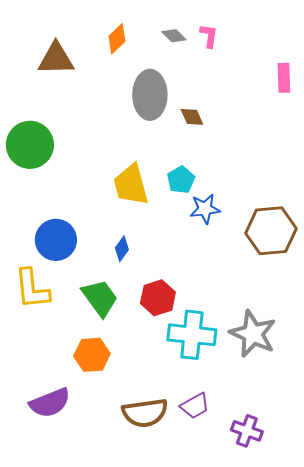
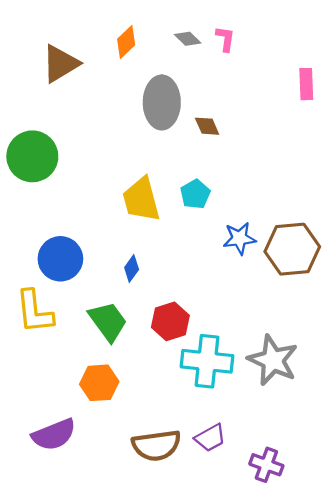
brown triangle: (56, 59) -> (60, 64), turned -30
blue star: (205, 209) -> (239, 238), moved

